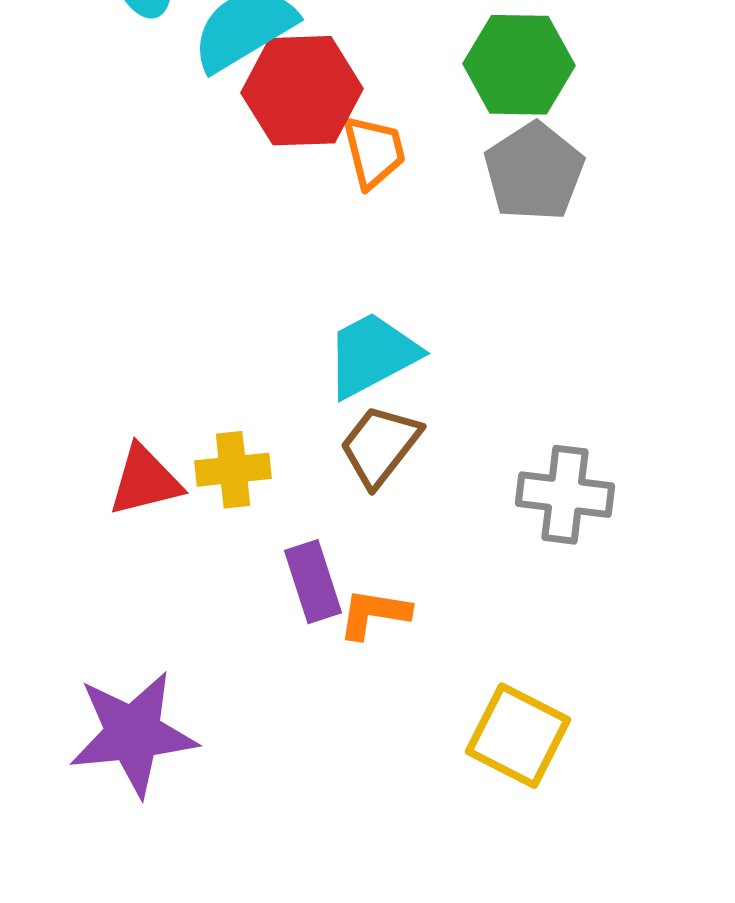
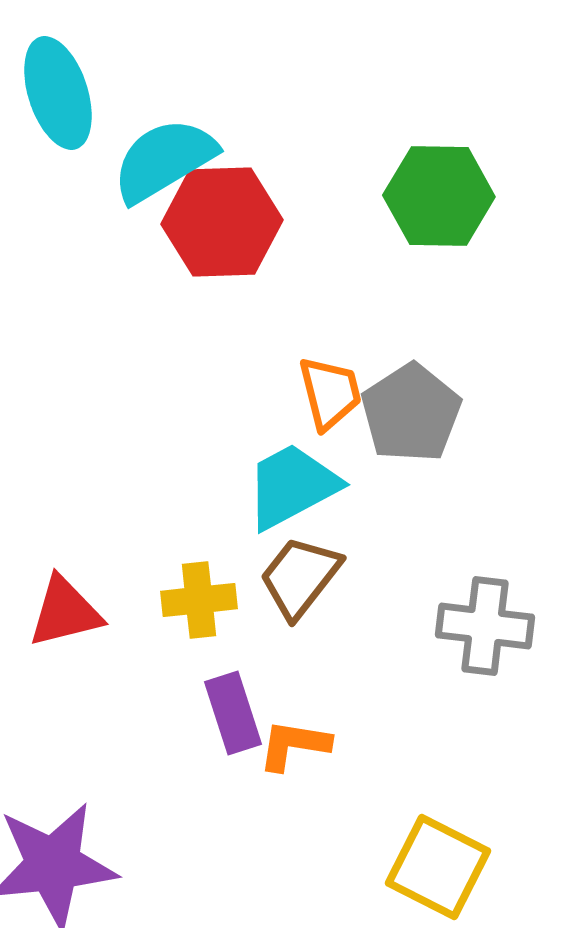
orange trapezoid: (374, 152) -> (330, 393), moved
gray pentagon: (534, 172) -> (411, 413), moved
yellow cross: (233, 470) -> (199, 600), moved

